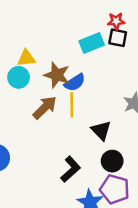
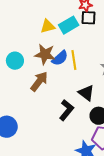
yellow triangle: (26, 58) -> (48, 26), moved
yellow line: (72, 105) -> (74, 60), moved
black L-shape: (71, 169) -> (66, 110), moved

